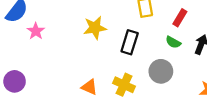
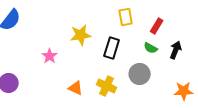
pink star: (36, 31) -> (50, 56), moved

